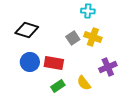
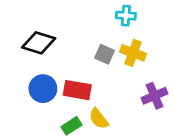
gray square: (73, 38) -> (104, 54), turned -32
yellow semicircle: (84, 83) -> (99, 119), moved
green rectangle: (58, 86) -> (72, 126), moved

